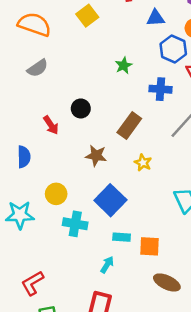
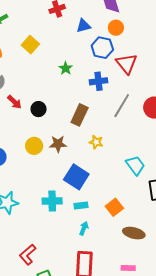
yellow square: (87, 16) -> (30, 45), moved
red arrow: (51, 125) -> (14, 102), moved
yellow circle: (56, 194) -> (34, 146), moved
cyan rectangle: (122, 237) -> (81, 205), moved
orange square: (149, 246) -> (114, 207), turned -30

